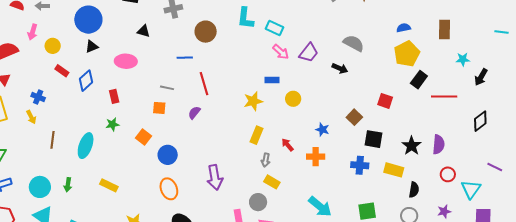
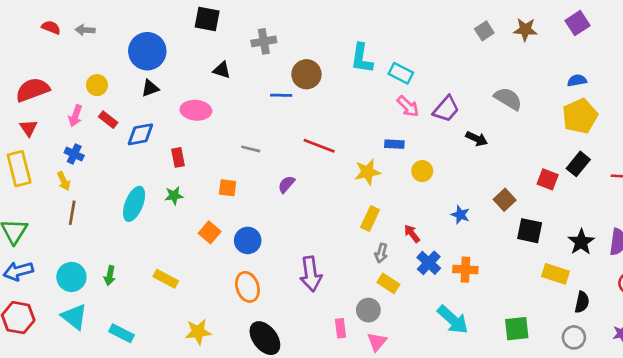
pink arrow: (33, 32) -> (75, 116), moved
blue line: (185, 58) -> (281, 95), moved
black arrow: (340, 68) -> (477, 139), moved
black rectangle: (419, 80) -> (578, 164), moved
blue diamond: (86, 81) -> (140, 134), turned 30
red line: (204, 84) -> (319, 146), moved, turned -55
orange square: (159, 108) -> (228, 188), moved
orange square: (143, 137) -> (210, 232), moved
brown line: (52, 140) -> (72, 213), moved
cyan ellipse: (86, 146) -> (134, 204), moved
orange cross: (316, 157) -> (465, 270), moved
blue cross: (360, 165) -> (429, 263), moved, turned 36

